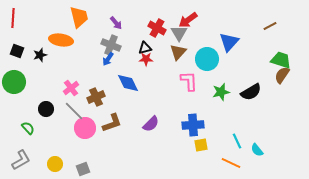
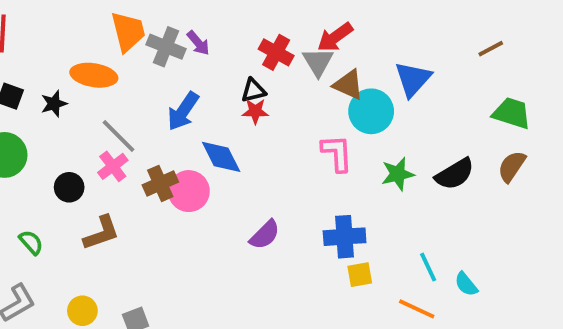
gray cross: (111, 45) -> (166, 47), moved
brown triangle: (178, 52) -> (348, 85), moved, turned -48
blue arrow: (108, 59) -> (183, 111), size x1.5
brown semicircle: (282, 75) -> (512, 166), moved
black circle: (46, 109) -> (69, 187), moved
gray line: (74, 111) -> (119, 136), moved
brown L-shape: (112, 123) -> (101, 233), moved
pink circle: (85, 128) -> (189, 191), moved

